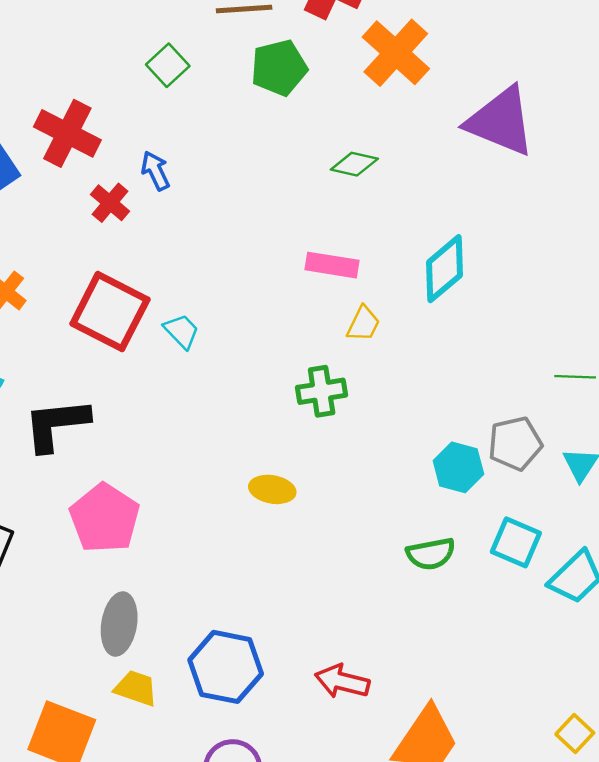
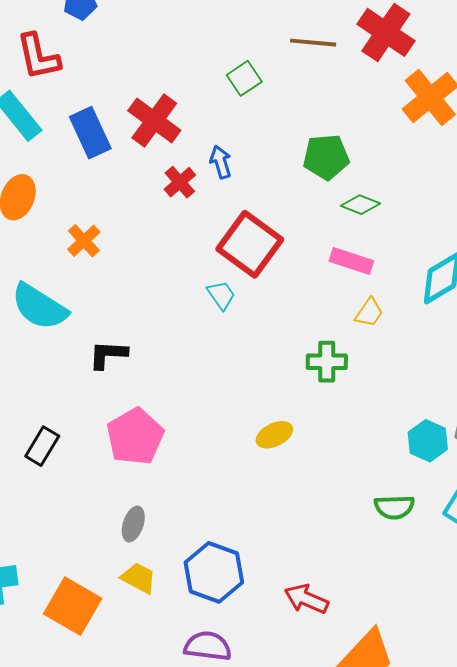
green pentagon: (279, 68) -> (326, 157), moved
green diamond: (354, 164) -> (360, 205), moved
red square: (110, 312) -> (250, 244), moved
black L-shape: (56, 424) -> (108, 355), size x0.7
yellow ellipse: (272, 489) -> (274, 435), turned -45
gray ellipse: (119, 624) -> (133, 524), size x0.7

